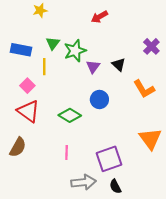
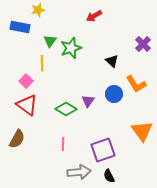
blue rectangle: (21, 50) -> (20, 27), moved
purple triangle: (93, 67) -> (88, 101), moved
blue circle: (99, 100) -> (114, 94), moved

